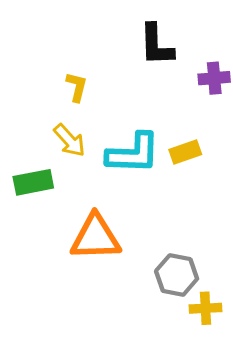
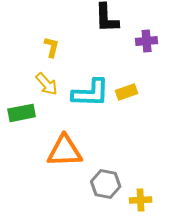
gray hexagon: (177, 275) -> (106, 184), moved

